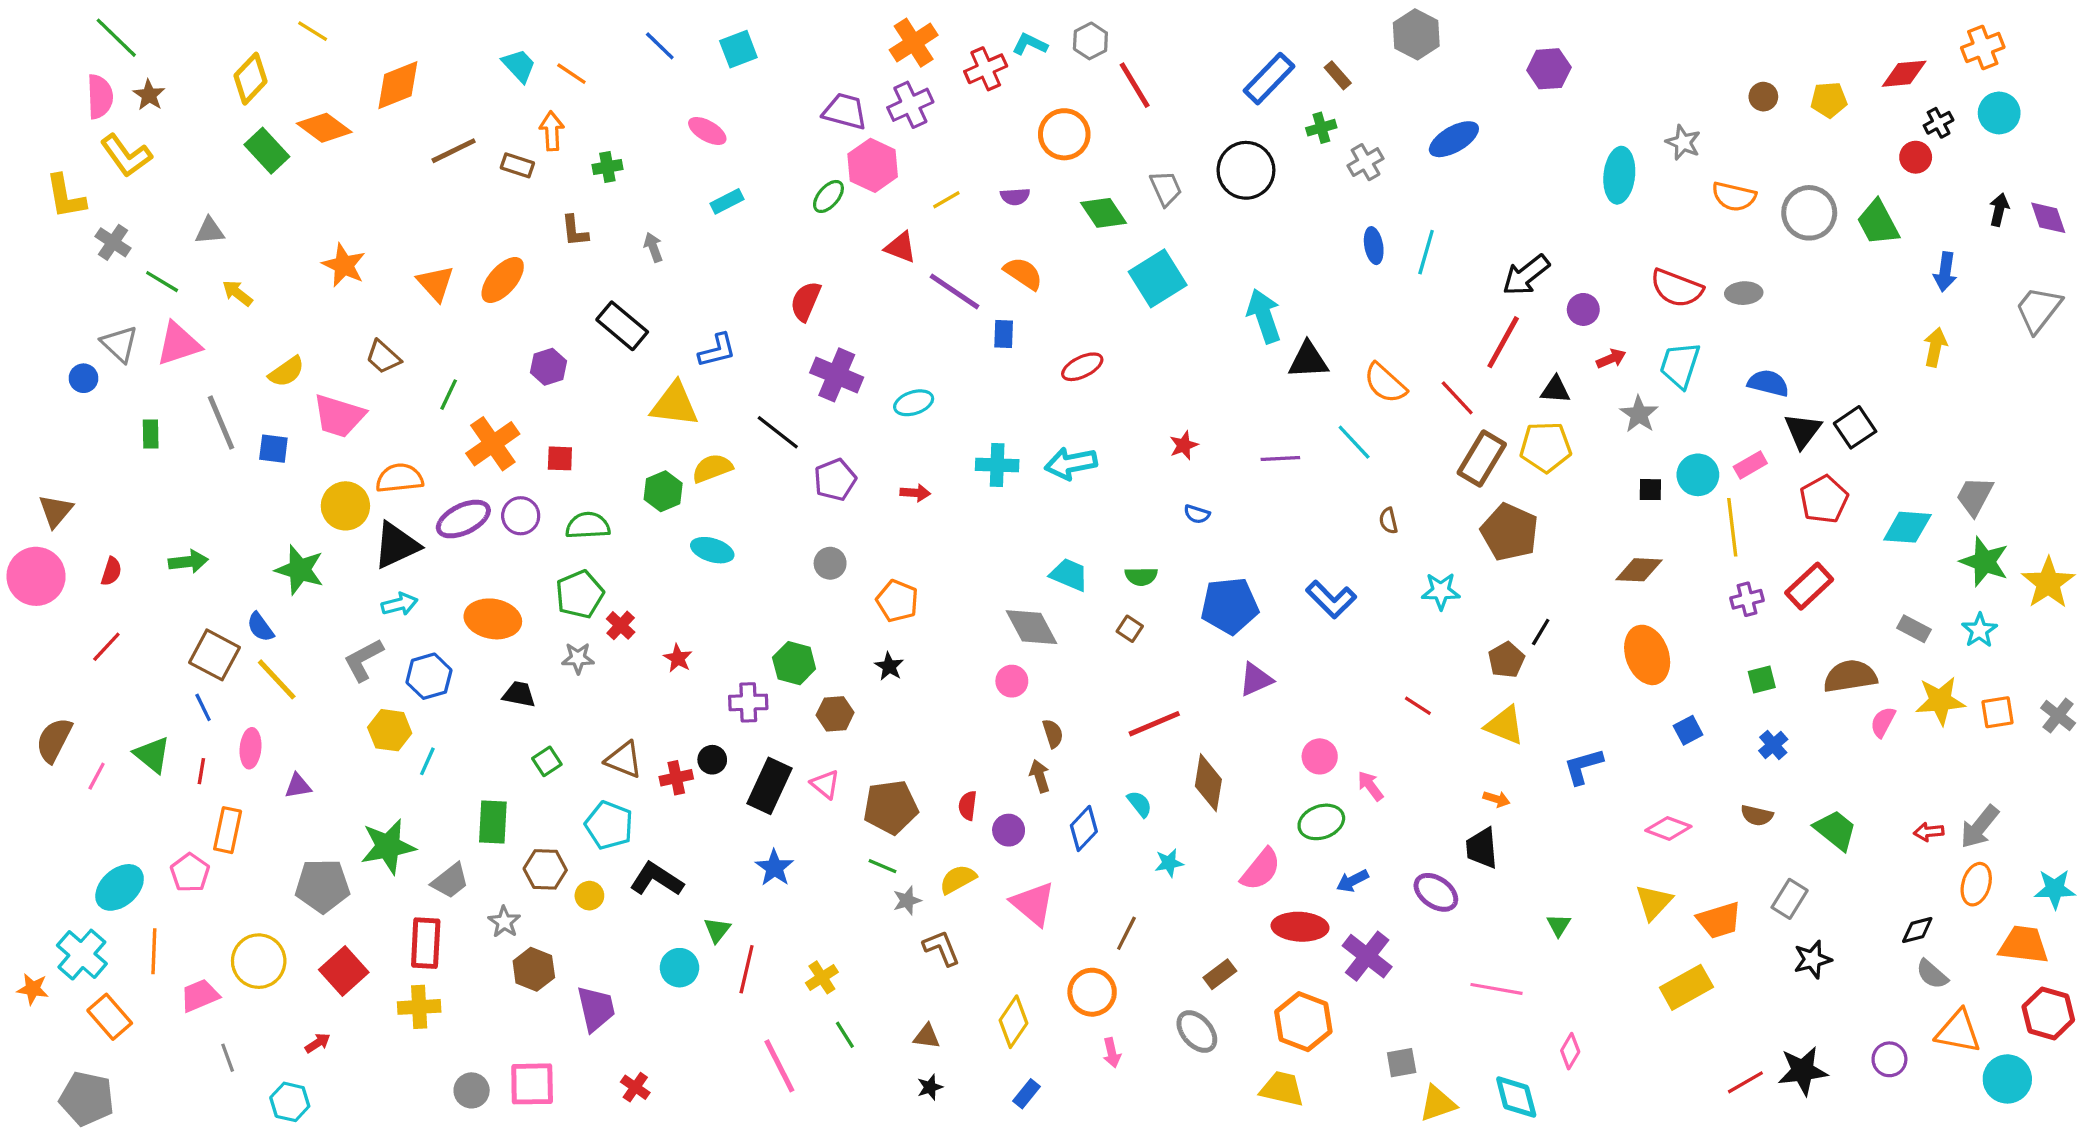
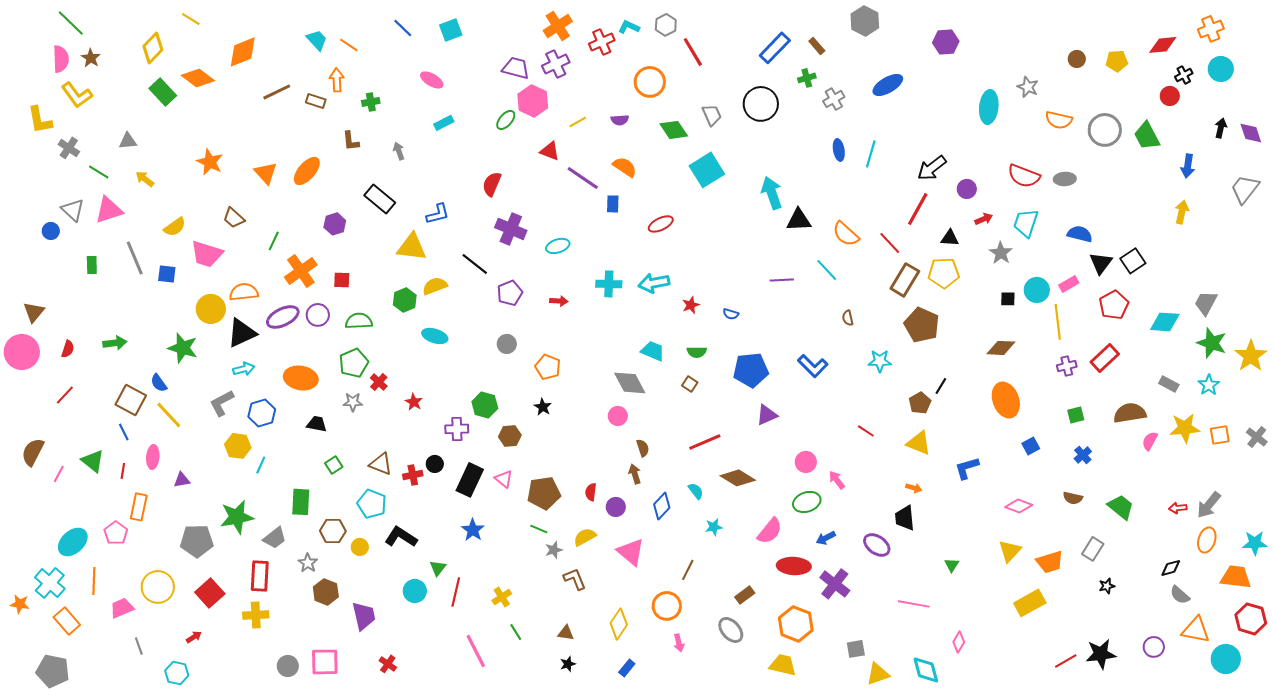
red star: (1184, 445) -> (691, 305), moved
brown diamond: (1208, 783) -> (738, 478), turned -68
black star: (1812, 959) -> (1107, 586), size x0.7

